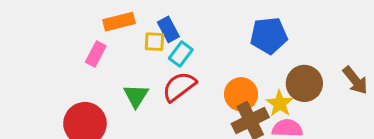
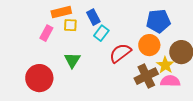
yellow square: (154, 42) -> (70, 25), moved
red semicircle: (179, 87) -> (120, 53), moved
orange circle: (241, 94) -> (149, 45), moved

